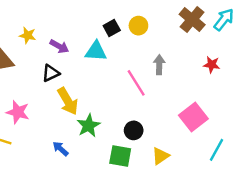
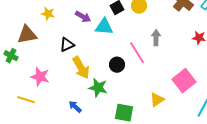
purple arrow: (59, 46) -> (83, 17), moved
green star: (89, 126) -> (98, 88), turned -30
black circle: (134, 130) -> (117, 65), moved
yellow triangle: (160, 156) -> (157, 100), moved

